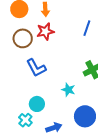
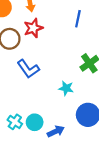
cyan circle: (37, 104) -> (35, 122), moved
cyan cross: (25, 120) -> (15, 122), moved

